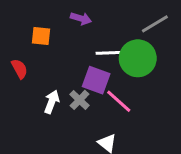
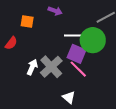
red semicircle: (19, 69) -> (11, 43), turned 64
purple square: (96, 80) -> (77, 54), moved
gray cross: (79, 100) -> (51, 67), size x1.6

